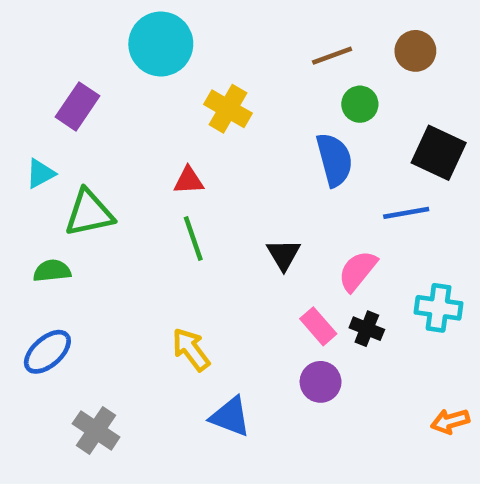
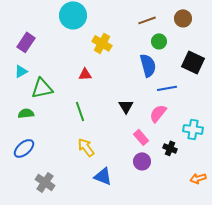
purple rectangle: (78, 106) -> (26, 42), moved
blue line: (406, 213) -> (167, 88), moved
green line: (193, 238) -> (80, 111), moved
black cross: (367, 329) -> (170, 148), moved

